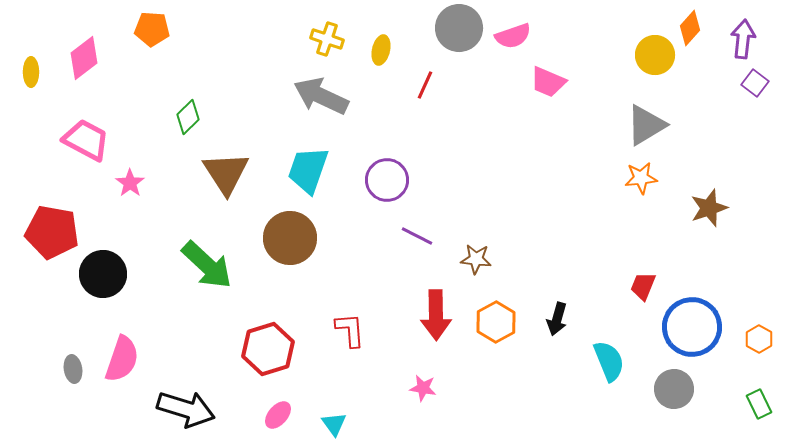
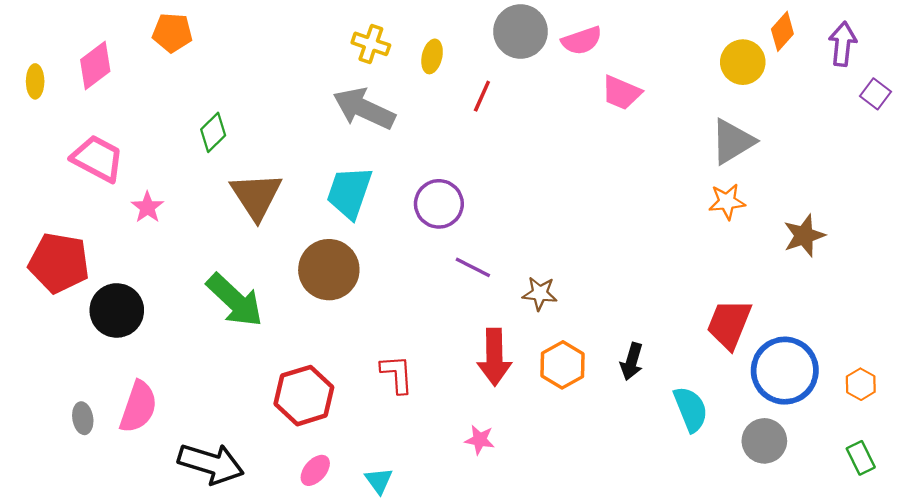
purple square: (755, 83) -> (875, 94), moved
red trapezoid: (643, 286) -> (729, 324), size x1.6

